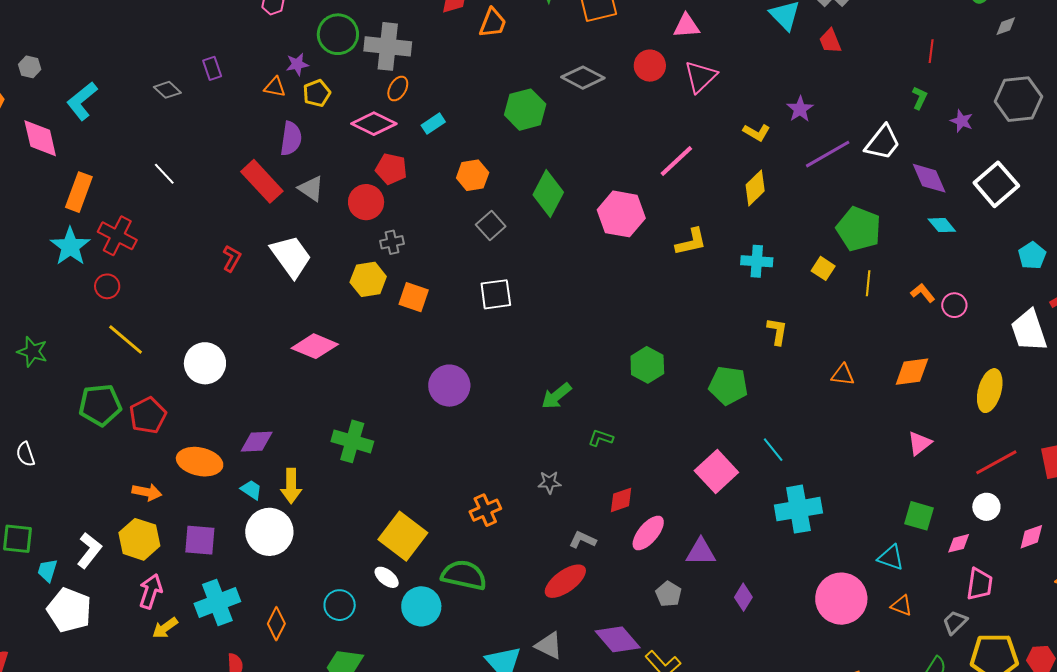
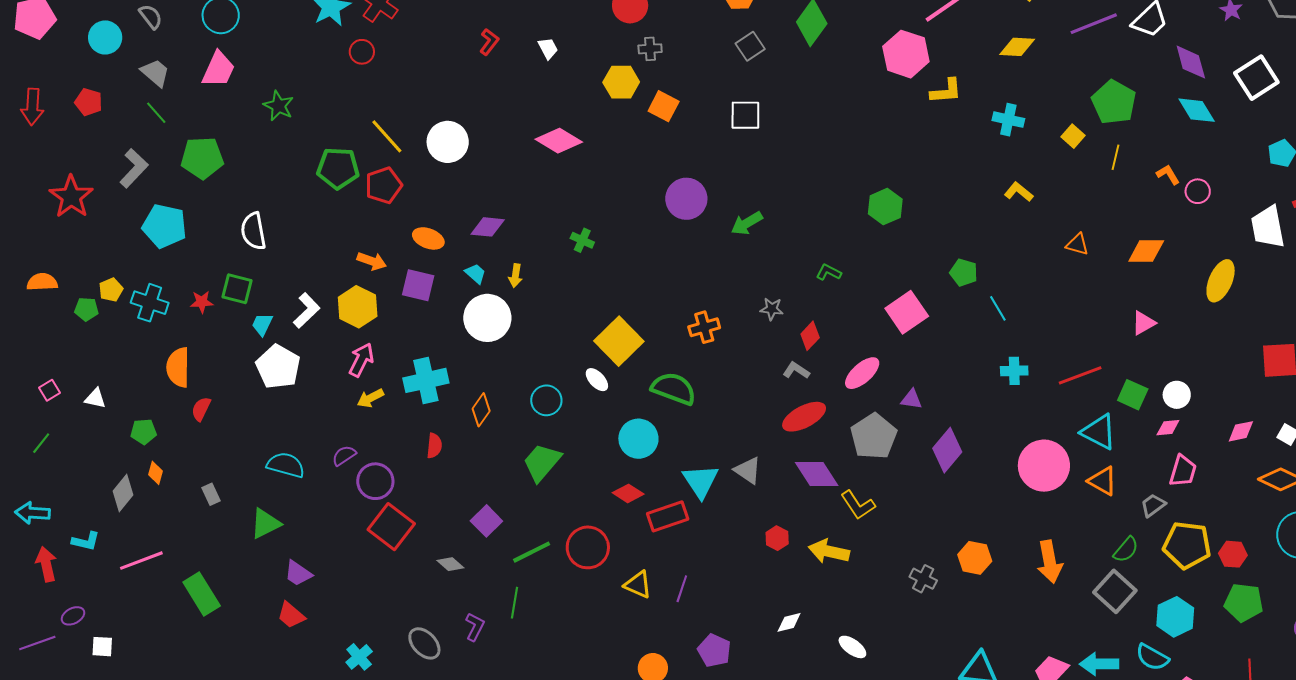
yellow diamond: (755, 188) -> (1017, 47), turned 39
pink hexagon: (621, 214) -> (906, 54), moved
cyan diamond: (942, 225) -> (1197, 110), size x1.4
white trapezoid: (291, 256) -> (548, 48), size x0.5
yellow L-shape: (777, 331) -> (1019, 192), turned -68
yellow line: (126, 340) -> (387, 136), moved
green pentagon: (728, 385) -> (964, 273), moved, size x0.7
green arrow: (556, 396) -> (747, 223), moved
green cross: (352, 441) -> (582, 240), size x0.6
white semicircle: (25, 454) -> (253, 231), moved, size x1.5
orange ellipse: (200, 462) -> (428, 238), size x0.7
red line: (996, 462) -> (1080, 375), moved
pink square: (716, 471) -> (907, 312), moved
yellow arrow: (291, 486) -> (515, 276), size x0.7
red diamond: (621, 500) -> (810, 336), moved, turned -36
white circle: (986, 507) -> (1177, 395), moved
cyan cross: (798, 509) -> (1014, 371), size x0.6
purple square: (200, 540) -> (418, 285), moved
purple triangle: (701, 552) -> (912, 399), size x0.7
cyan triangle: (891, 557) -> (1099, 432), size x1.4
red ellipse: (565, 581) -> (804, 417), moved
gray pentagon: (669, 594) -> (874, 436), size x1.8
purple diamond: (743, 597) -> (947, 450), size x1.6
cyan circle: (421, 606) -> (638, 439), moved
orange triangle: (902, 606) -> (1103, 481), size x1.4

